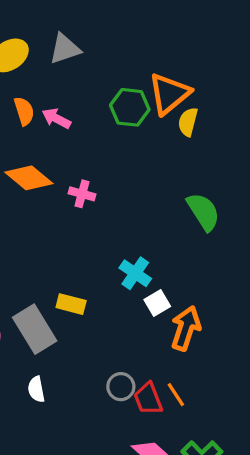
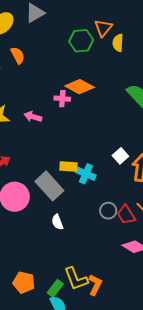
orange triangle: (169, 94) -> (103, 28), size x0.7
pink arrow: (56, 118) -> (33, 117), moved
orange diamond: (29, 178) -> (80, 87), moved
cyan cross: (135, 273) -> (86, 174), moved

